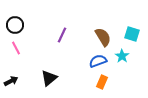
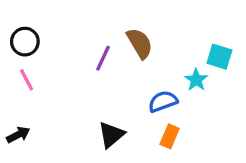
brown semicircle: (103, 37) -> (140, 43), moved
cyan star: (122, 56) -> (196, 80), moved
black triangle: (49, 78) -> (111, 135), moved

